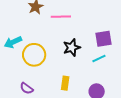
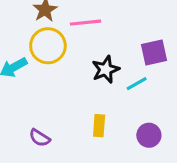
yellow circle: (34, 55) -> (48, 46), moved
cyan line: (99, 59) -> (137, 84), moved

